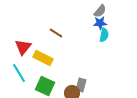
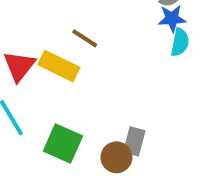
yellow rectangle: (43, 58) -> (59, 66), moved

